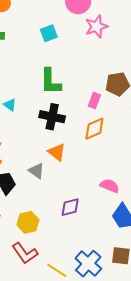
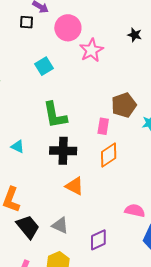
gray triangle: (36, 171) -> (60, 225), moved

